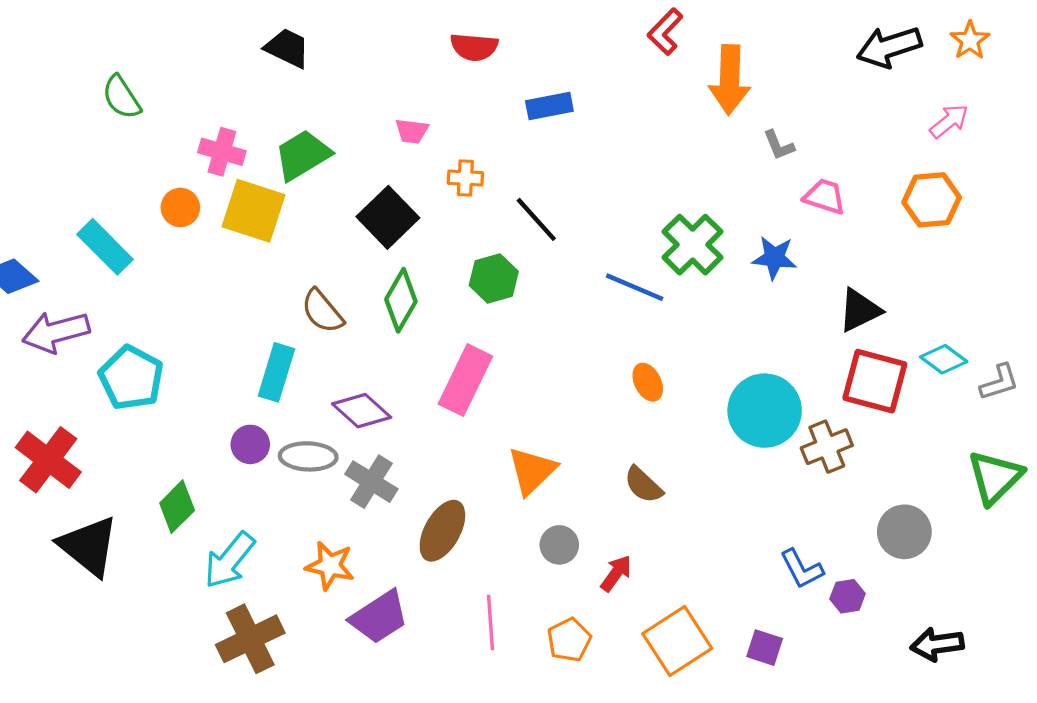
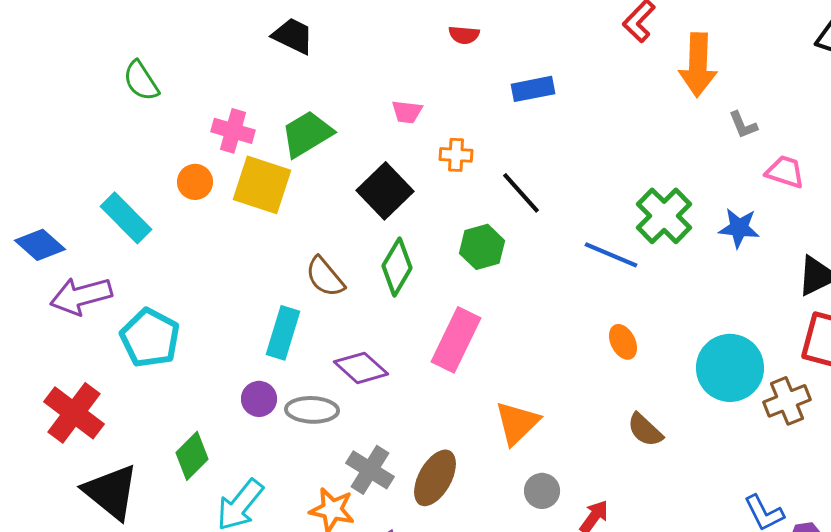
red semicircle: (474, 47) -> (464, 35), size x0.7
gray cross: (371, 482) -> (370, 470), moved
brown semicircle: (643, 485) -> (645, 430), moved

